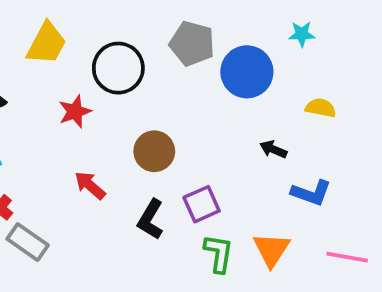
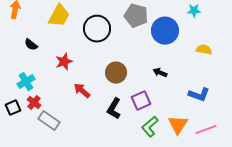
red star: (75, 112) -> (64, 62), moved
black arrow: (273, 149) -> (160, 73), moved
green L-shape: (219, 253) -> (150, 127), turned -140
pink line: (347, 257) -> (206, 130), moved, turned -30

